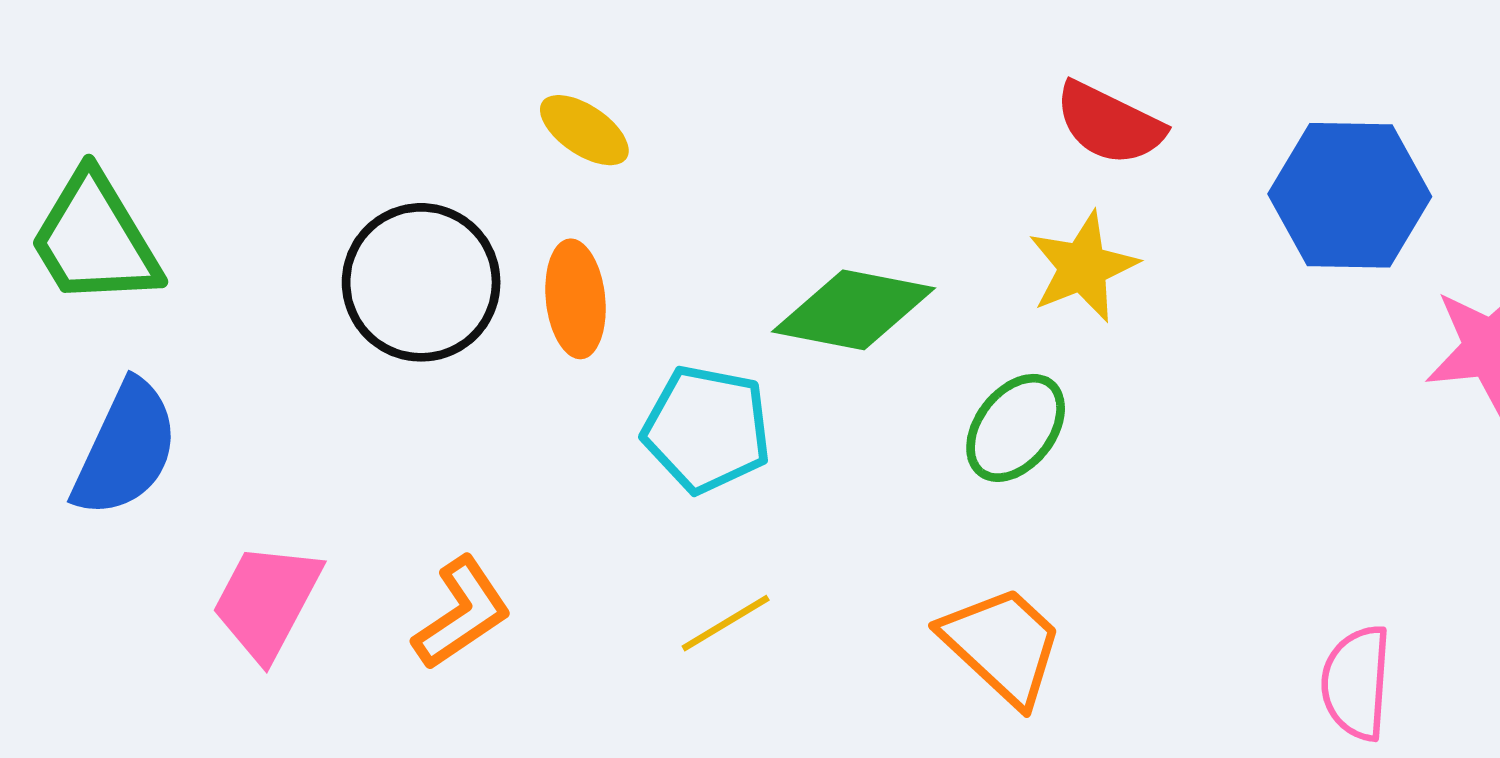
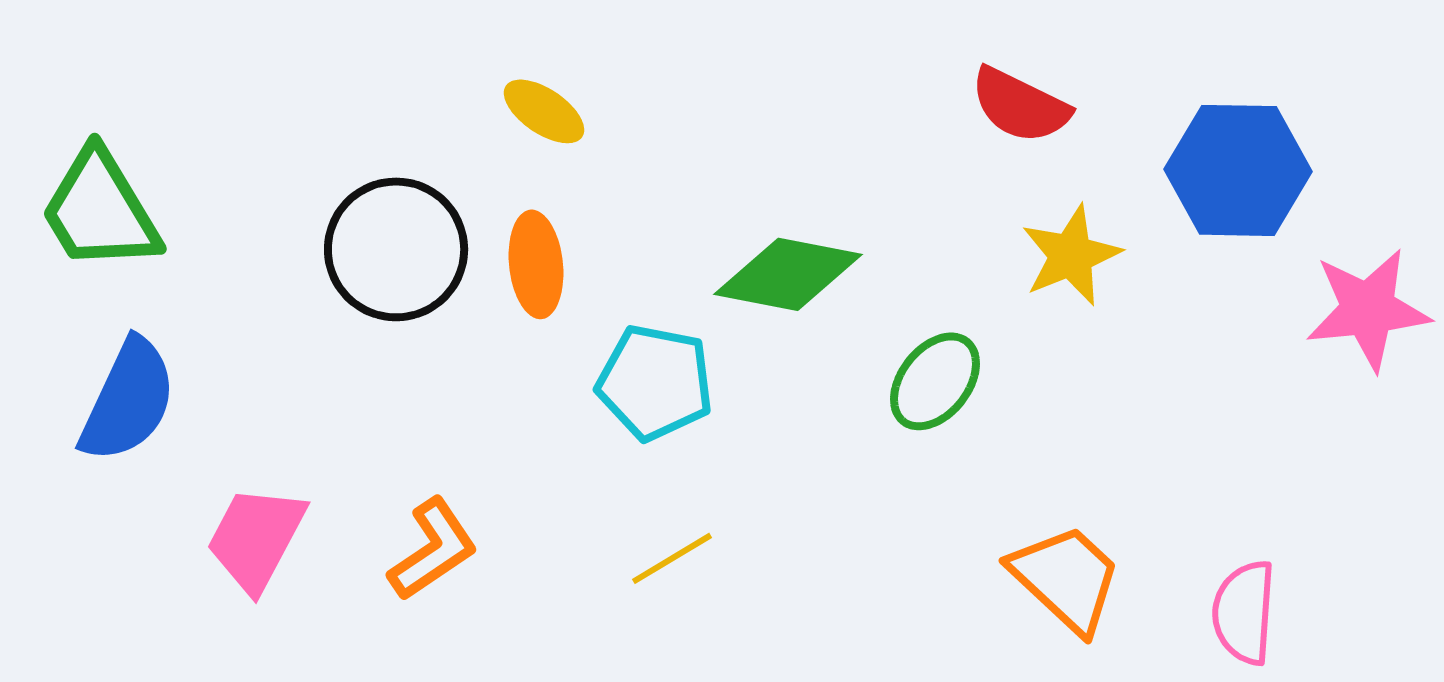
yellow star: (1083, 267) -> (1071, 255), moved
orange trapezoid: (1002, 645) -> (1066, 578), moved

